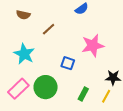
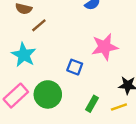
brown line: (49, 29) -> (39, 25), moved
yellow line: (106, 96) -> (119, 107), turned 40

